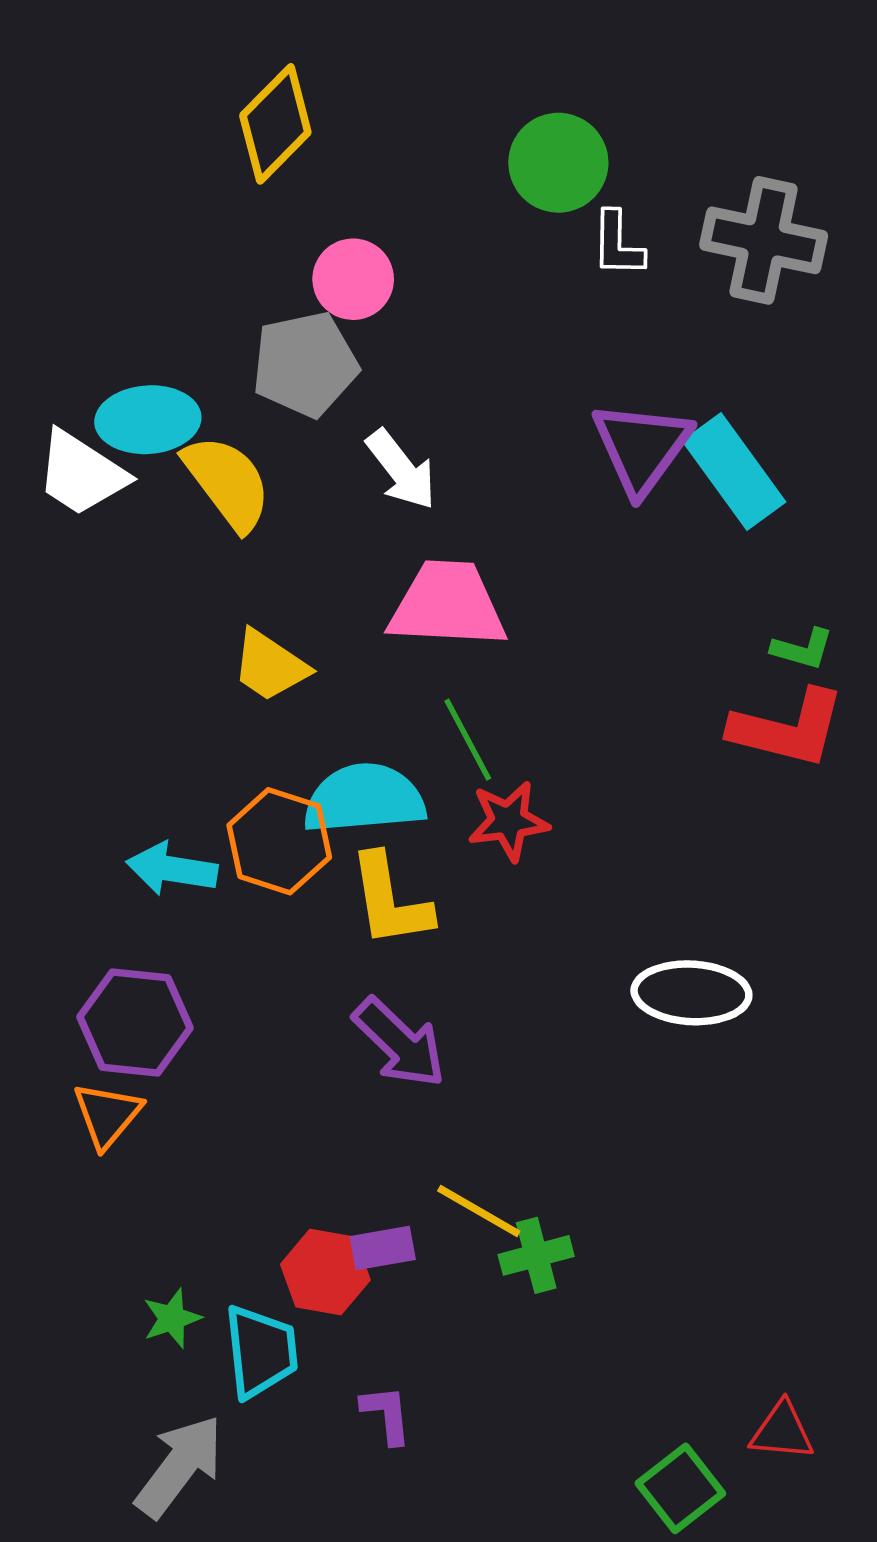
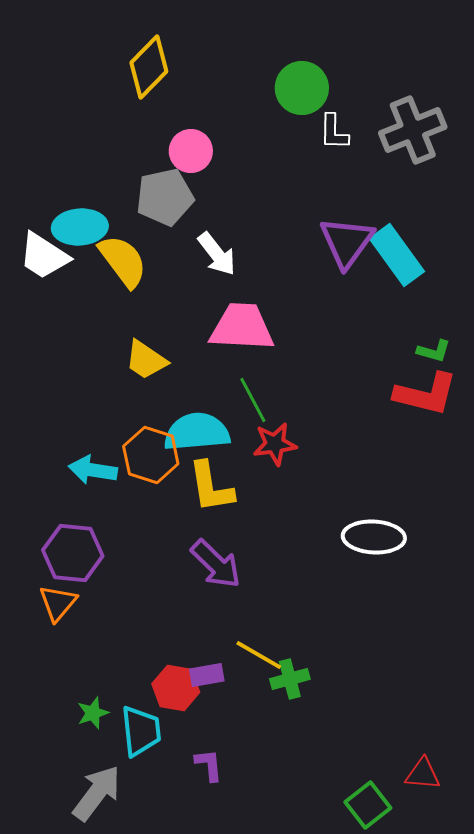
gray cross: (764, 240) -> (413, 130), turned -34

